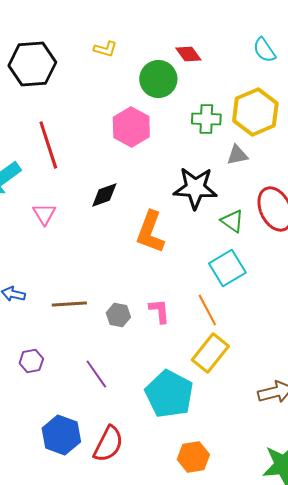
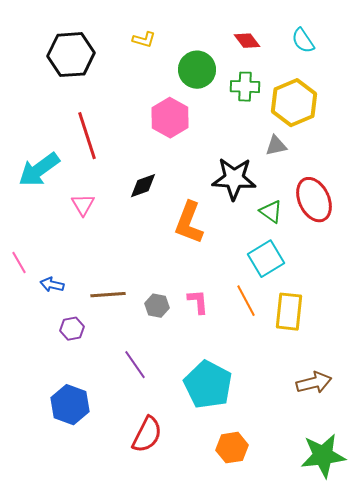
red diamond: (188, 54) -> (247, 41), moved
green cross: (206, 119) -> (245, 87), moved
yellow rectangle: (210, 353) -> (289, 312), moved, turned -33
purple hexagon: (31, 361) -> (72, 329), moved
blue hexagon: (61, 435) -> (70, 405), moved

